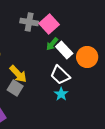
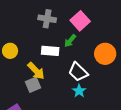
pink square: (49, 24) -> (80, 21), moved
white rectangle: (64, 50) -> (50, 51), moved, turned -42
gray square: (15, 88) -> (33, 85), turned 35

